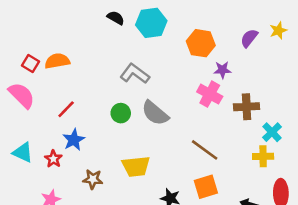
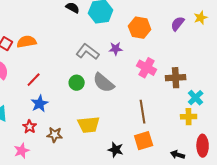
purple star: (222, 70) -> (116, 49), moved
brown line: (205, 150) -> (143, 112), turned 45
red star: (53, 159) -> (30, 127), moved

